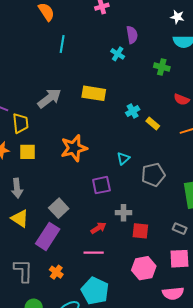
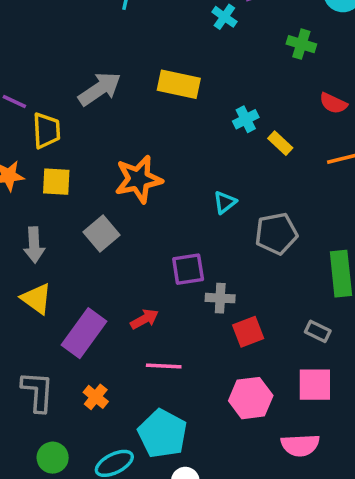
purple square: (101, 185) -> (188, 269), moved
gray square: (59, 208) -> (102, 234), moved
red arrow: (98, 228) -> (145, 319), moved
red square: (140, 231) -> (248, 332), turned -30

